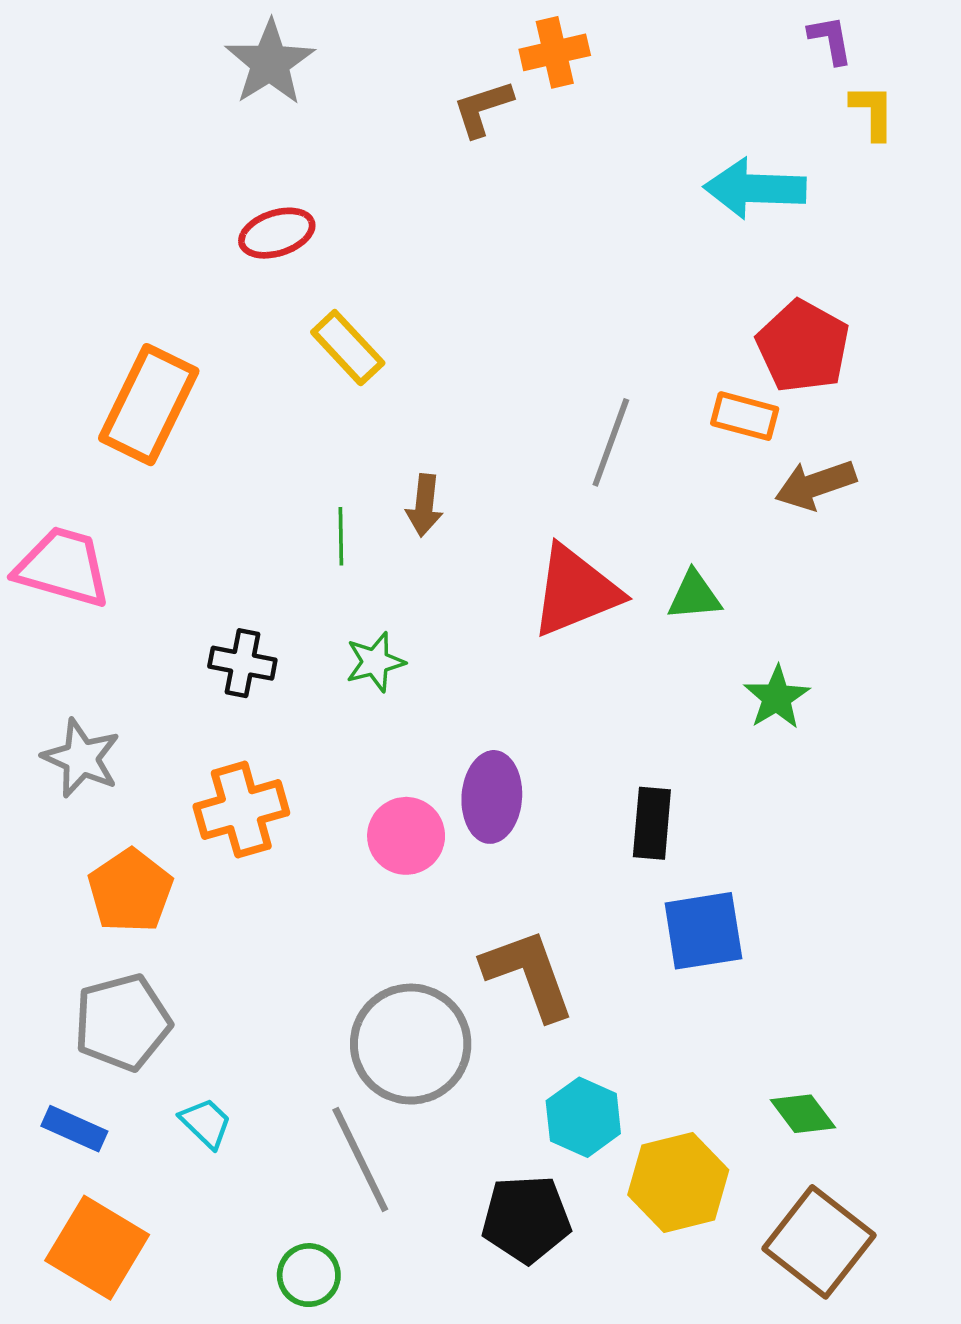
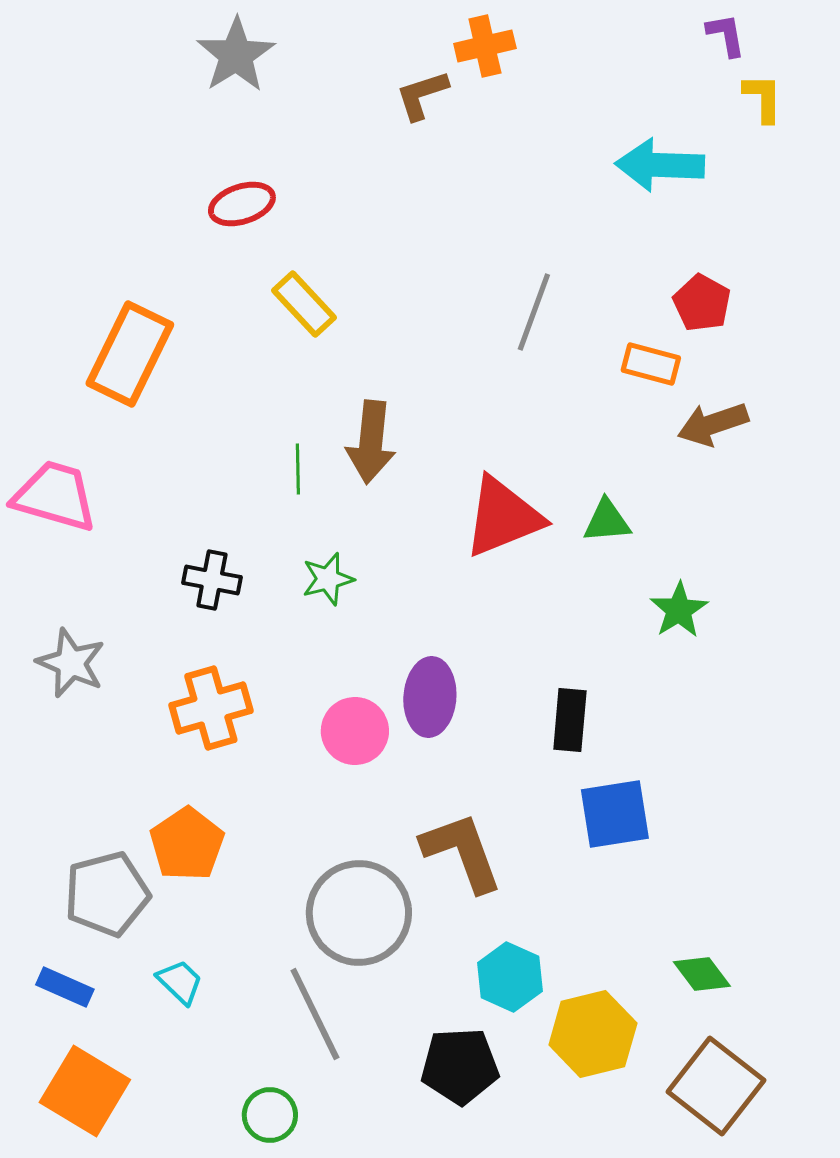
red pentagon: (803, 346) -> (702, 303), size x0.7
gray line: (611, 442) -> (534, 312), moved
brown arrow: (424, 505) -> (371, 442), size x1.5
orange pentagon: (130, 891) -> (187, 844), moved

